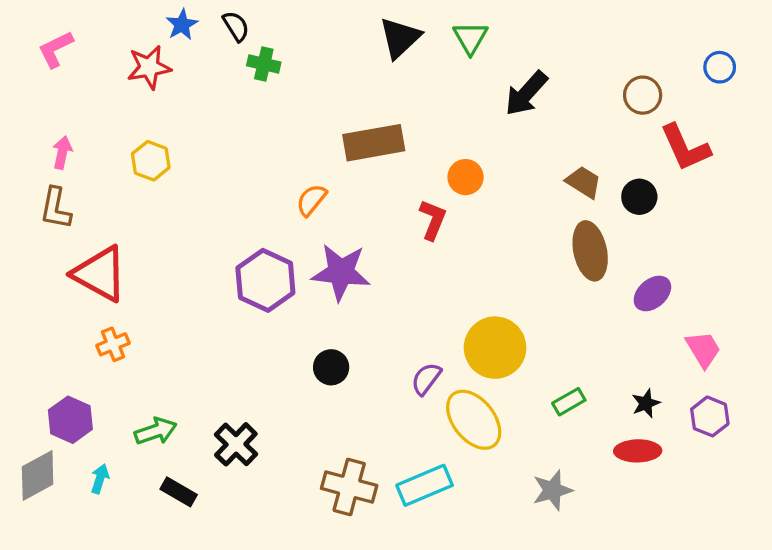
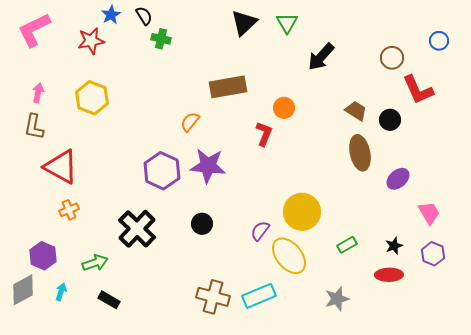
pink L-shape: (56, 49) -> (34, 30), size x1.5
yellow hexagon: (151, 161) -> (92, 98), size x1.4
black cross: (236, 444) -> (137, 229), moved, size x1.4

